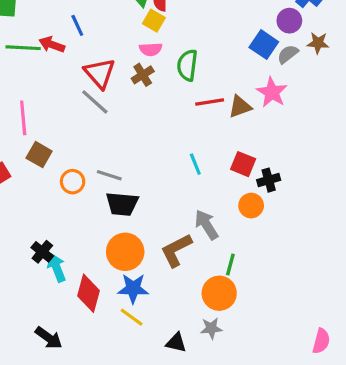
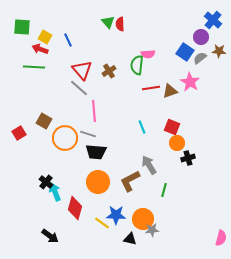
yellow square: (154, 21) -> (45, 37), moved
red arrow: (52, 45) -> (40, 49), moved
green line: (23, 48) -> (34, 67), moved
pink semicircle: (151, 49) -> (148, 54), moved
pink line: (23, 118) -> (94, 111), moved
black cross: (269, 180) -> (188, 158), moved
orange circle: (73, 182) -> (65, 138), size x1.6
orange circle: (251, 206) -> (177, 143), moved
blue star: (133, 288) -> (116, 215), moved
orange circle: (219, 293) -> (143, 219), moved

